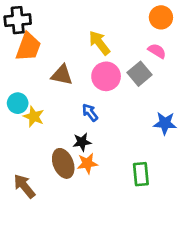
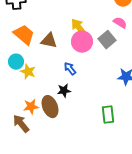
yellow arrow: (99, 43) -> (79, 28), moved
orange trapezoid: (28, 47) -> (24, 35), moved, turned -70
orange star: (87, 163) -> (31, 107), moved

